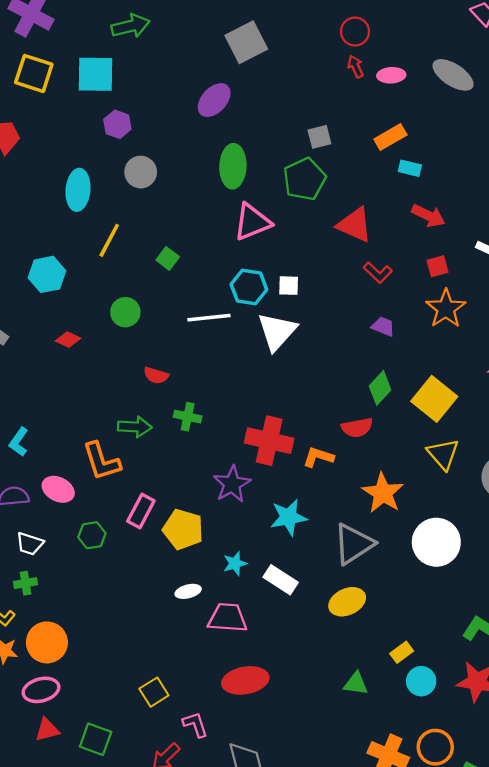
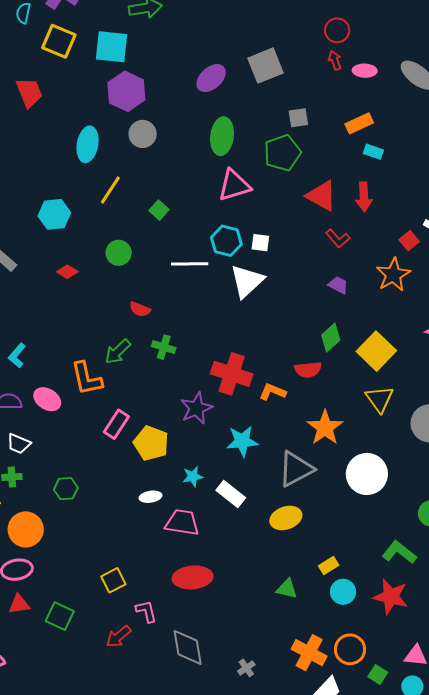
gray square: (246, 42) -> (265, 66), moved
purple hexagon: (117, 124) -> (126, 91), size x1.6
red arrow: (428, 216) -> (364, 197), moved, turned 56
red square: (437, 266) -> (409, 241), moved, turned -30
green arrow: (135, 427) -> (118, 352), turned 128
green hexagon: (92, 535) -> (66, 489), moved

